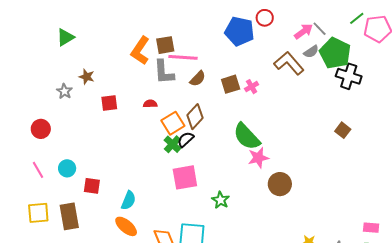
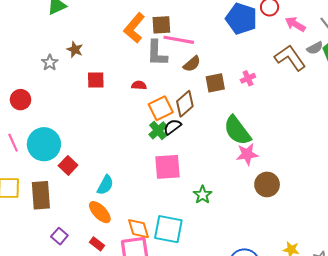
pink arrow: (303, 31) -> (295, 24), moved, turned -120
brown square: (231, 84) -> (215, 83), moved
cyan circle: (67, 168) -> (44, 144), size x1.8
red square: (92, 186) -> (68, 165), turned 30

